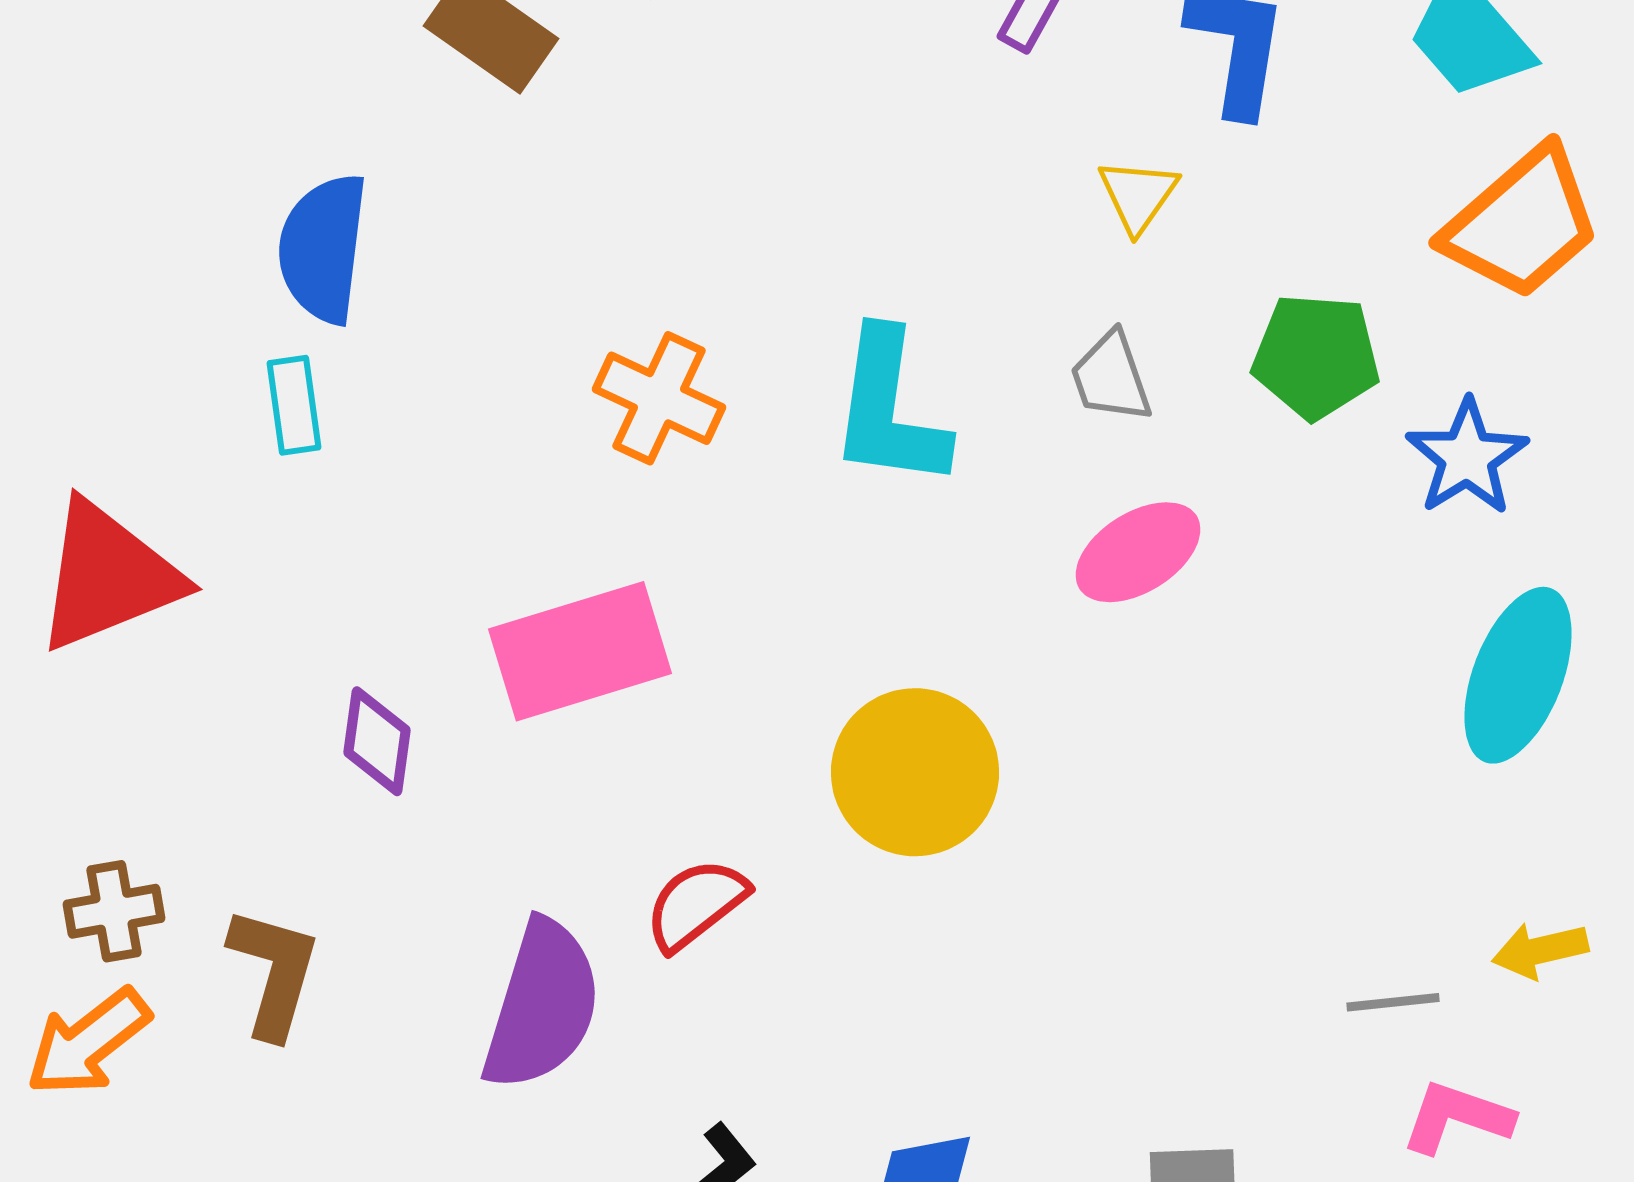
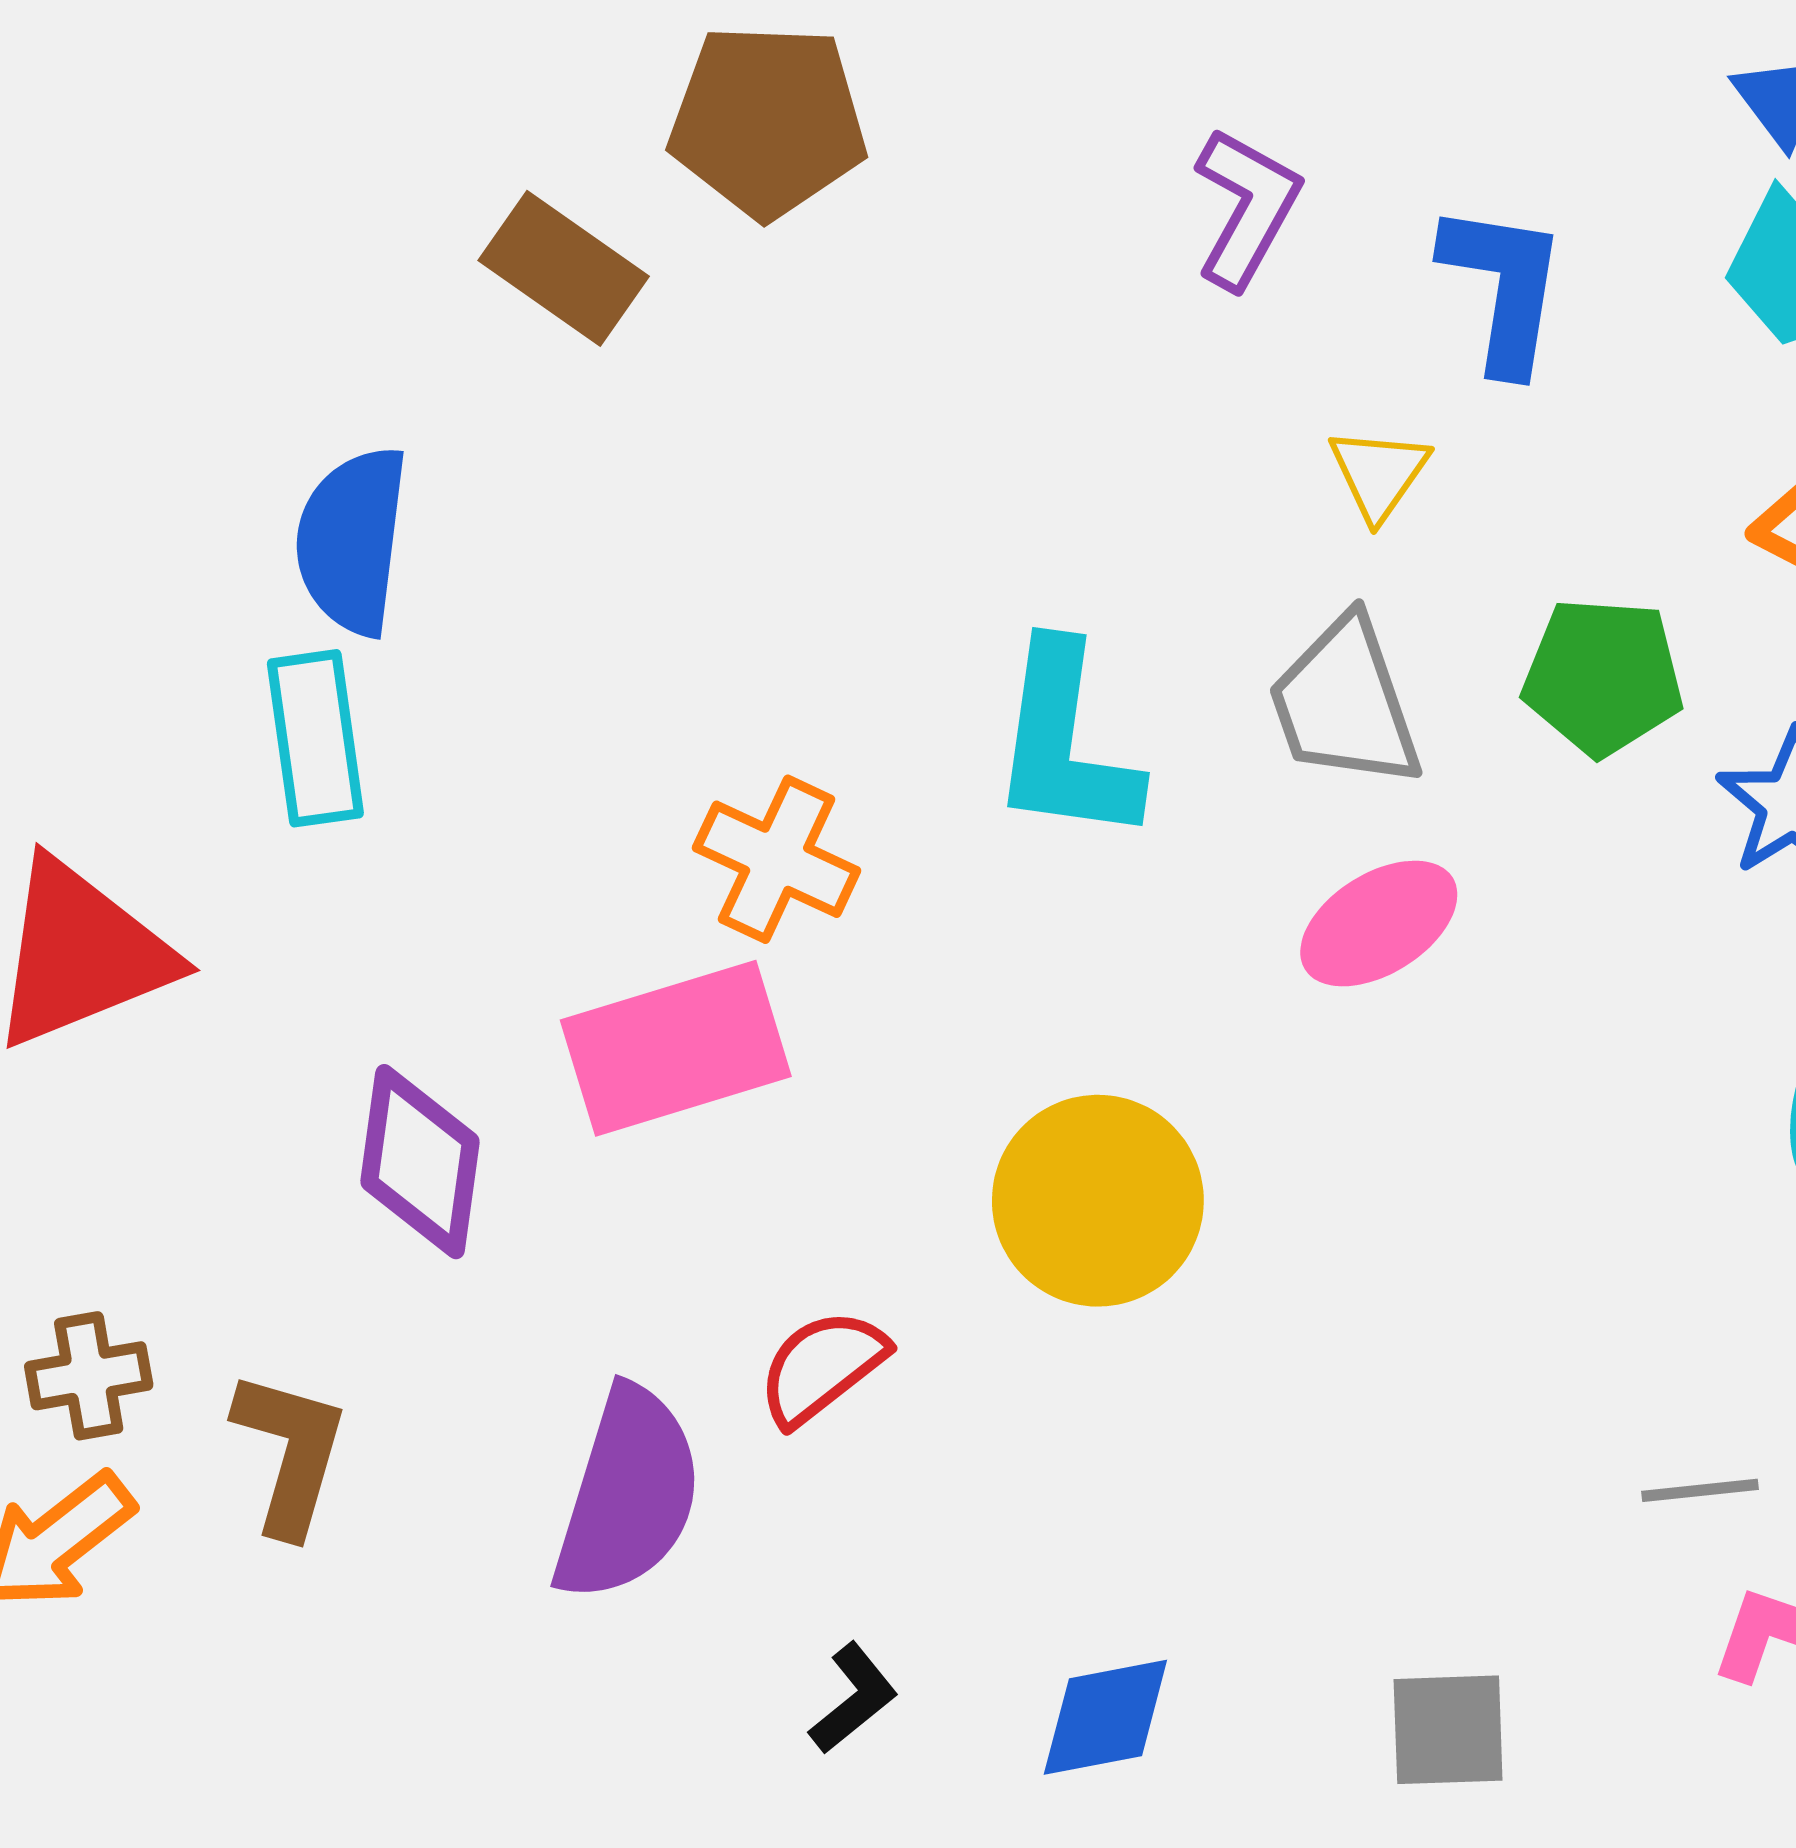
gray trapezoid: (1111, 377) -> (1345, 703), size x1.5
orange cross: (659, 398) -> (777, 859), moved
cyan rectangle: (294, 405) -> (315, 738), size x1.4
purple diamond: (377, 741) -> (420, 1162), size x1.4

